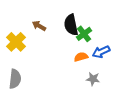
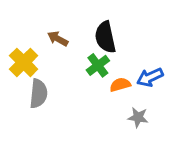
green cross: (84, 34) -> (98, 65), moved
gray semicircle: (15, 79) -> (38, 94), moved

